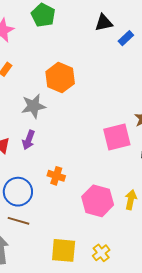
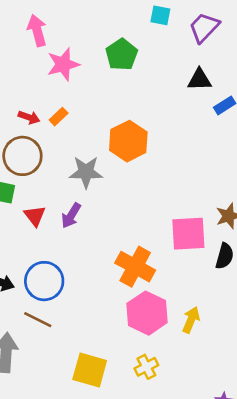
orange cross: (56, 176) -> (135, 267), moved, size x1.6
yellow cross: (101, 253) -> (146, 367), moved

